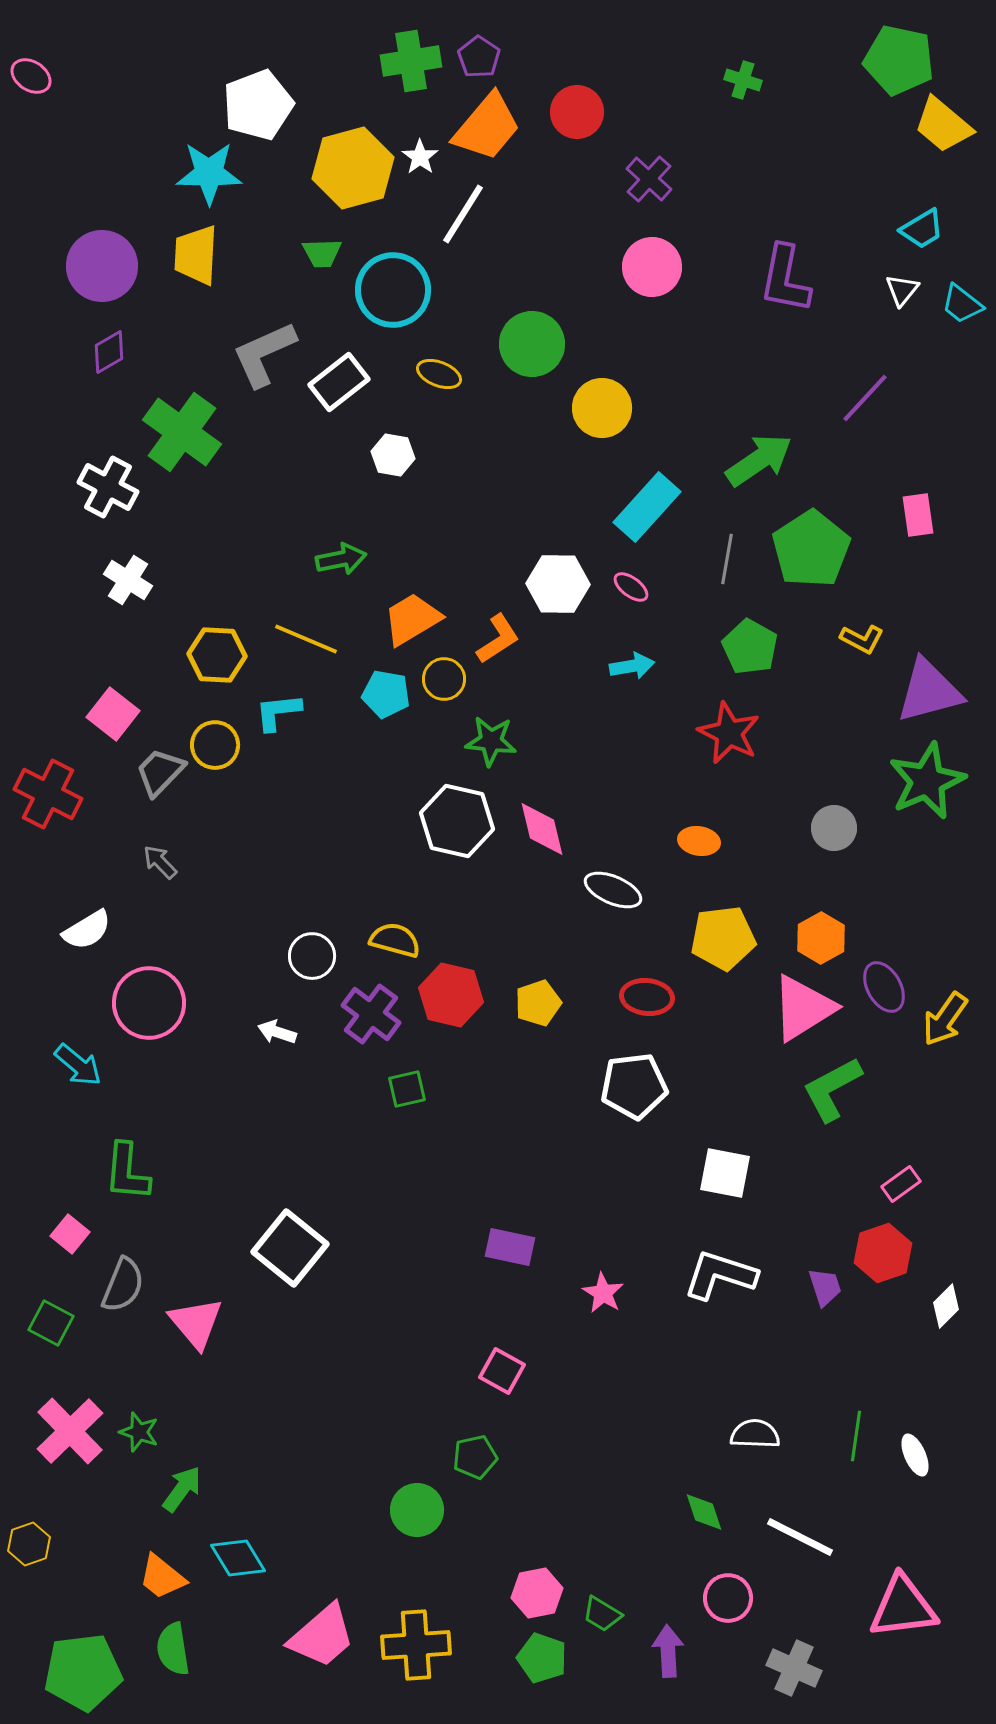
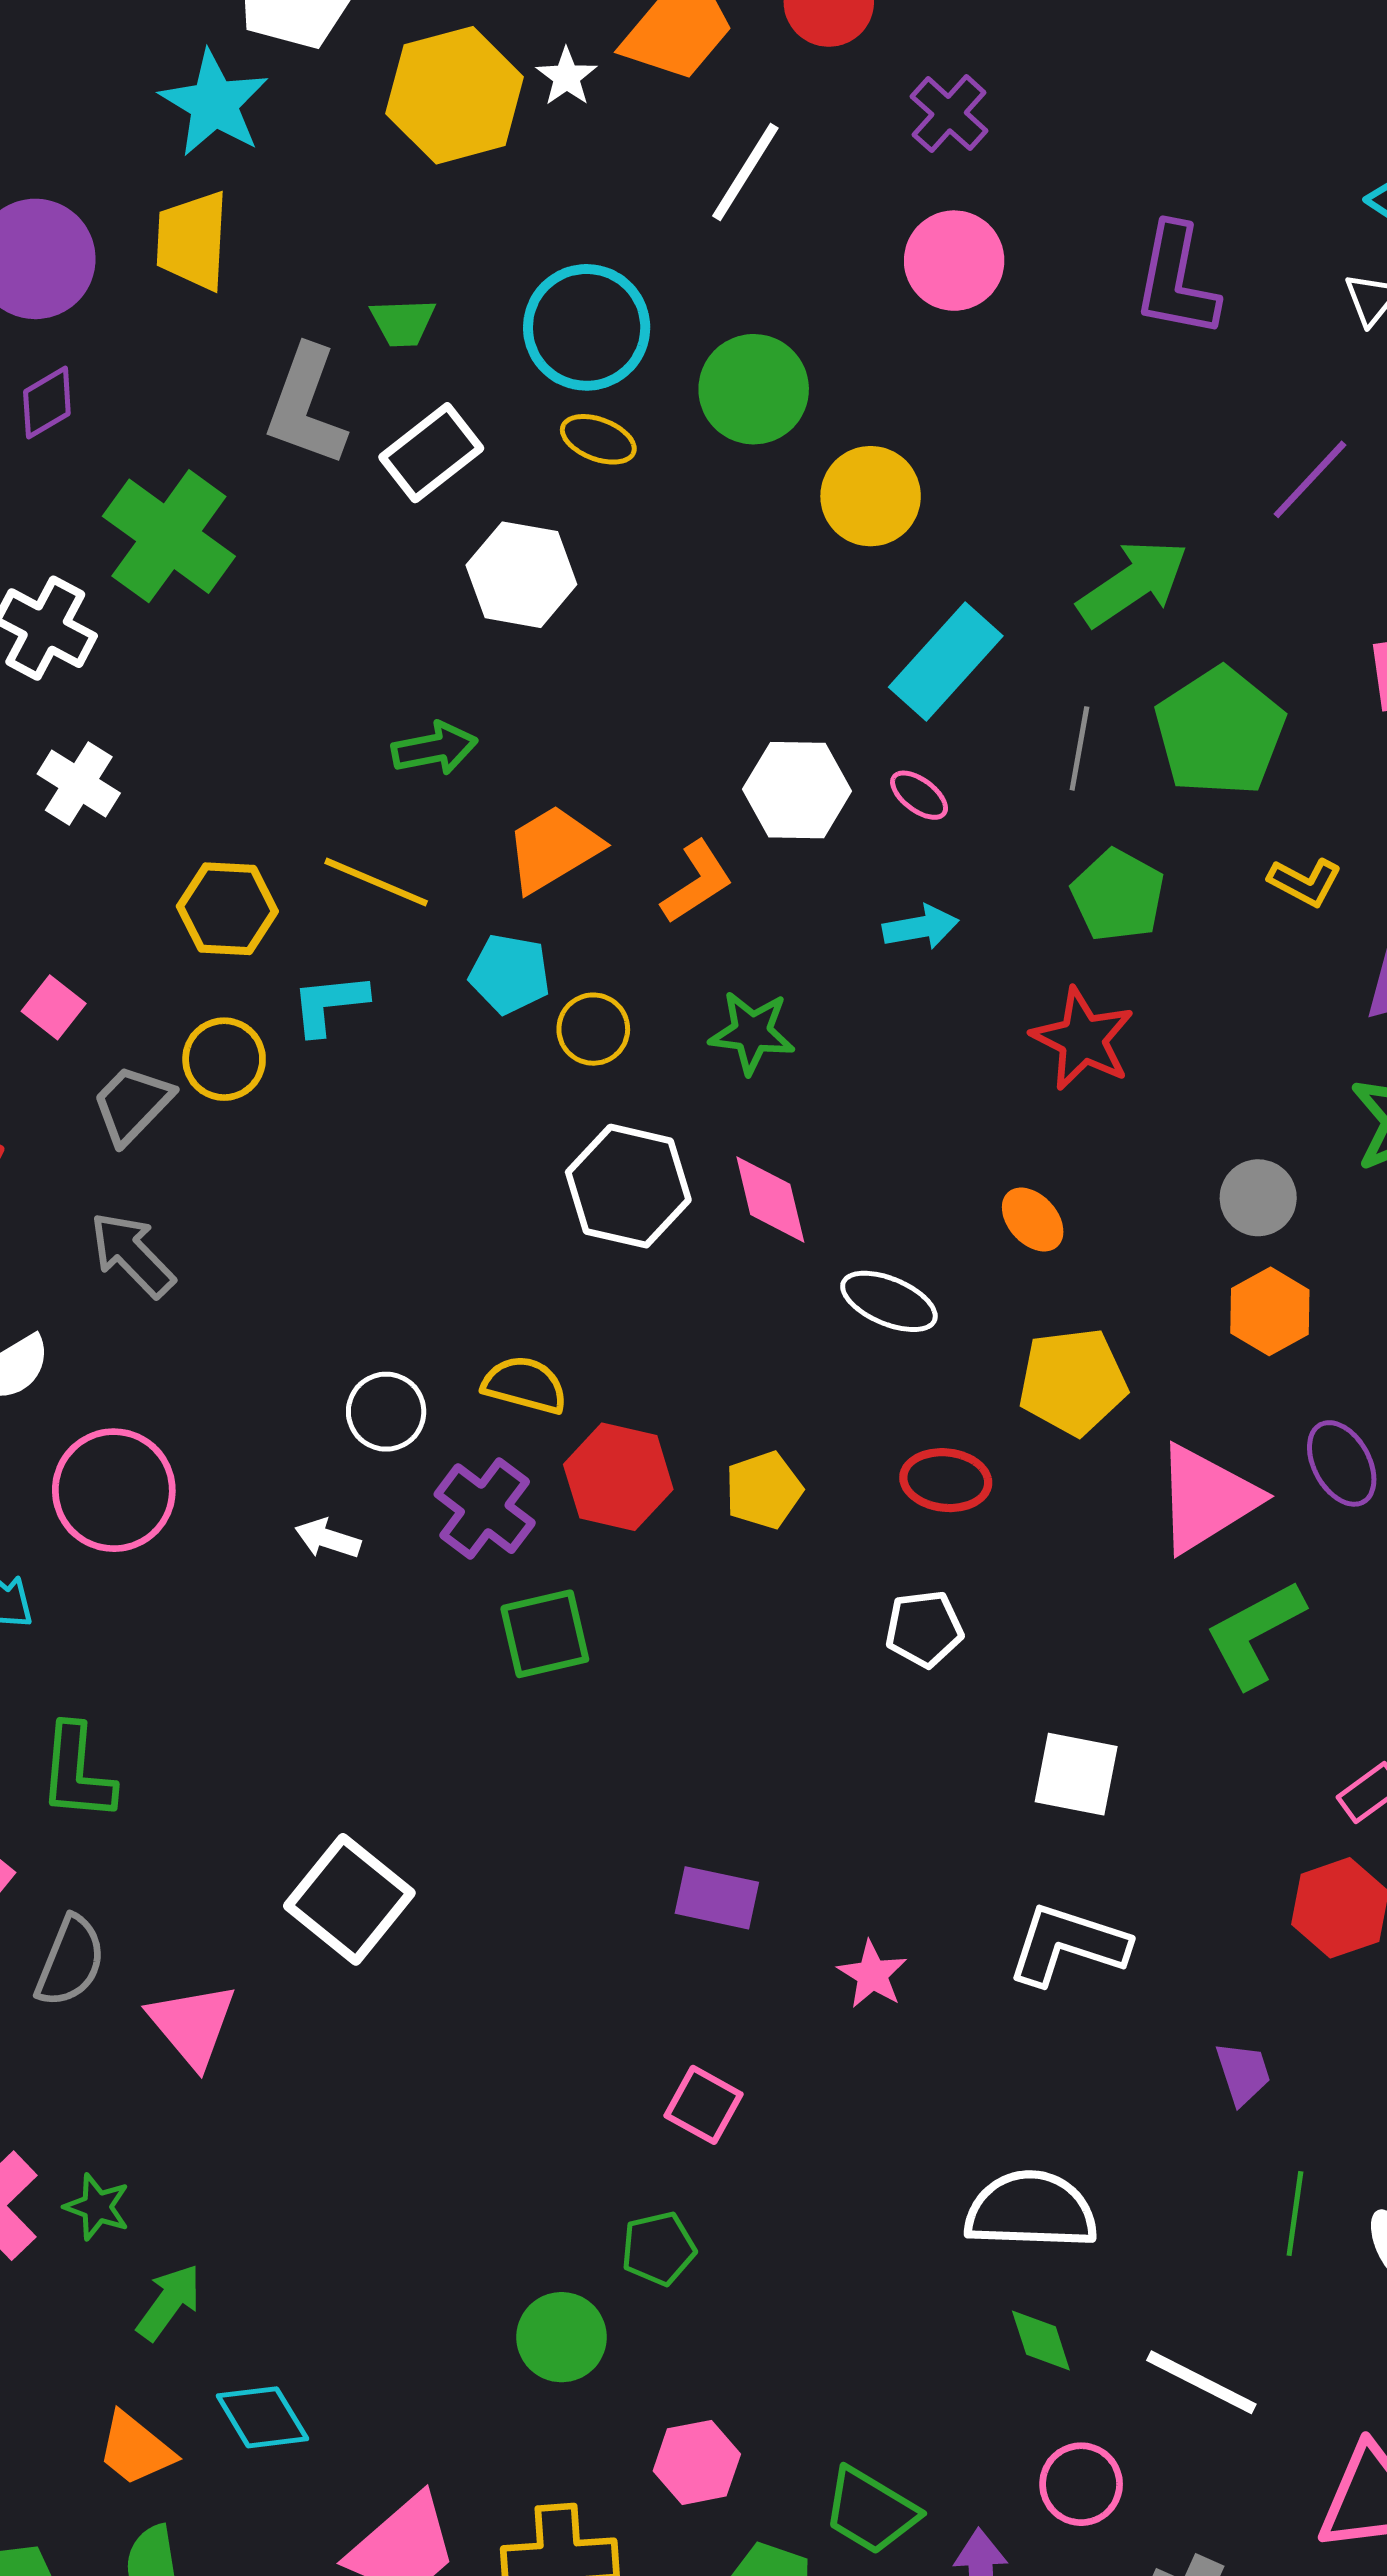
cyan star: (209, 173) -> (214, 104), turned 30
white line: (463, 214) -> (745, 172), moved
green trapezoid: (322, 253) -> (403, 322), moved
cyan circle: (393, 290) -> (587, 327), moved
gray L-shape: (264, 354) -> (306, 406), turned -46
white hexagon: (393, 455) -> (521, 575), size x1.5
yellow circle: (444, 679) -> (593, 1029), moved
pink square: (113, 714) -> (54, 1007), size x0.7
green star: (491, 741) -> (752, 1032), moved
orange ellipse: (699, 841) -> (1033, 1220), turned 39
gray arrow: (160, 862) -> (132, 1255), size x1.5
orange hexagon: (821, 938) -> (1270, 1311), moved
white pentagon: (634, 1086) -> (924, 1629), size x0.7
green square: (407, 1089) -> (545, 1634), size x1.4
purple trapezoid: (825, 1287) -> (1243, 2073), moved
white semicircle: (755, 1434) -> (1031, 2210), moved, size x1.6
pink hexagon: (537, 1593) -> (697, 2462), moved
green trapezoid: (602, 1614) -> (871, 2511), size x1.5

